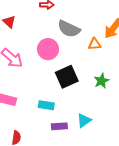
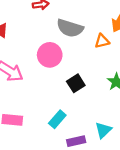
black square: (67, 77) -> (76, 83), size x0.7
cyan rectangle: (46, 105) -> (57, 119), turned -49

